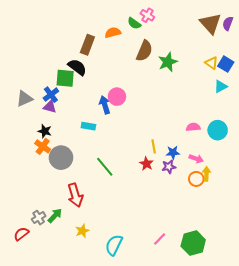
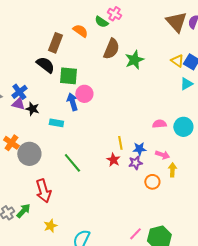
orange semicircle: (113, 33) -> (80, 31), turned 49
green square: (65, 78) -> (68, 76), moved
black star: (45, 131) -> (32, 109), moved
orange circle: (196, 179) -> (152, 182), moved
pink line: (160, 239) -> (135, 234), moved

